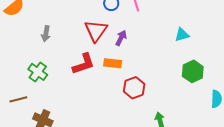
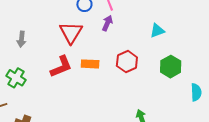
purple arrow: (121, 38) -> (107, 23), moved
red hexagon: (134, 88) -> (127, 62), moved

